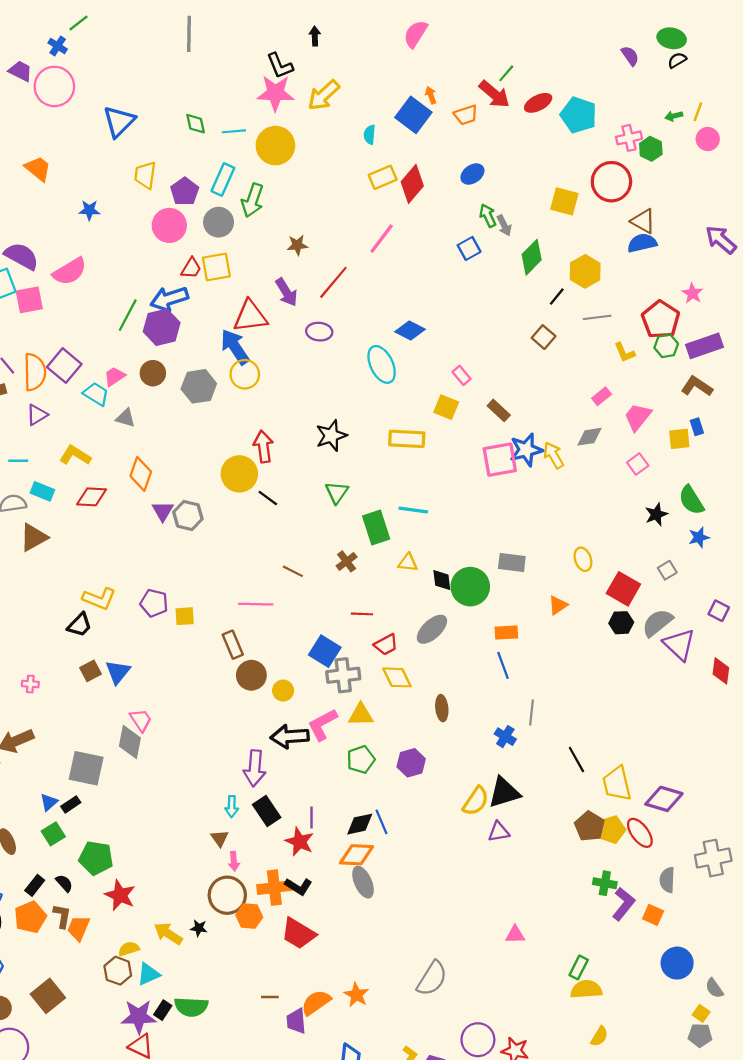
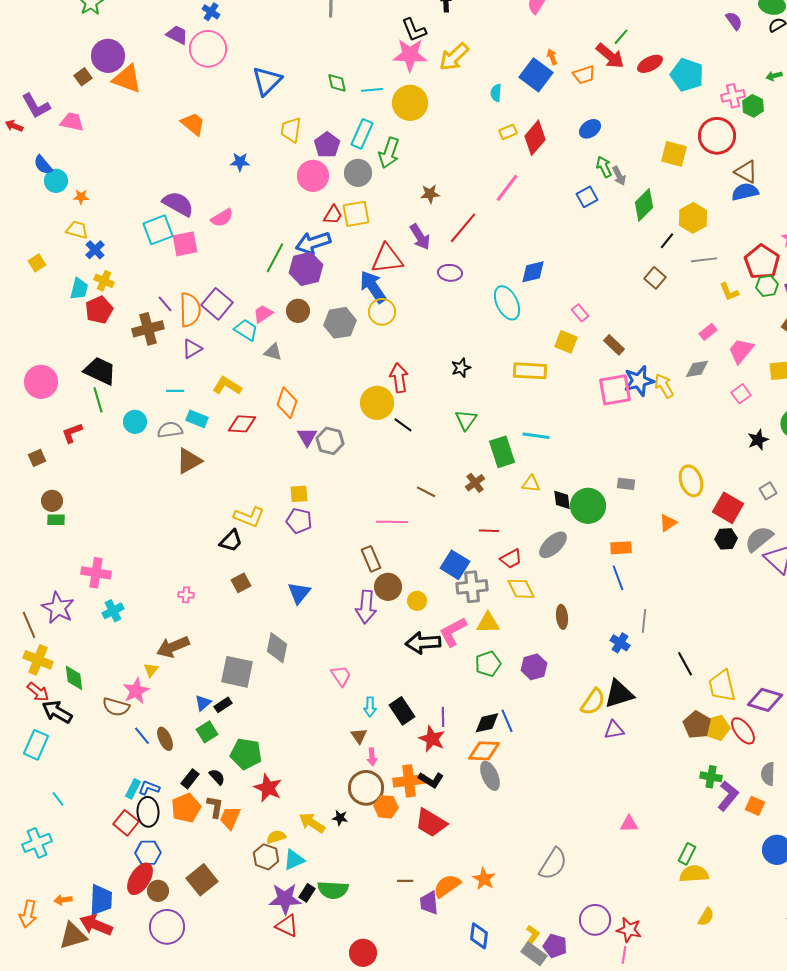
yellow rectangle: (383, 177) -> (508, 132), size x0.7
pink semicircle: (70, 271) -> (222, 218), size x0.7
blue diamond: (410, 331) -> (533, 272), turned -40
black star: (331, 436) -> (461, 368), size x0.7
yellow ellipse: (583, 559) -> (691, 481), size x1.4
gray rectangle: (512, 563) -> (626, 484), size x0.7
yellow square: (185, 616) -> (299, 494), moved
blue triangle: (118, 672) -> (299, 593), moved
pink trapezoid: (141, 720) -> (341, 676), moved
purple arrow: (255, 768) -> (366, 607), moved

